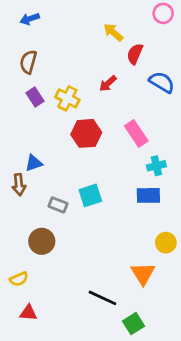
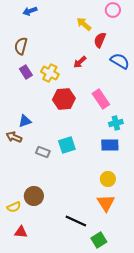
pink circle: (163, 13) -> (113, 10), moved
blue arrow: (30, 19) -> (30, 11), moved
brown arrow: (19, 185) -> (14, 137), turned 119
brown circle: (42, 241) -> (34, 196), moved
yellow circle: (166, 243) -> (108, 179), moved

